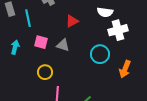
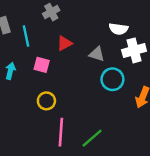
red triangle: (72, 21) -> (64, 43), moved
gray triangle: (63, 45) -> (97, 54), moved

